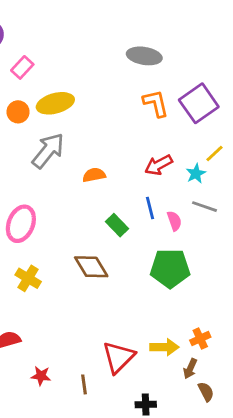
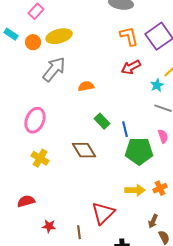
red arrow: (159, 165) -> (131, 67), moved
blue line: (150, 208) -> (125, 129), moved
pink semicircle: (174, 221) -> (163, 136), moved
orange cross: (200, 339) -> (160, 188), moved
yellow arrow: (164, 347) -> (135, 190), moved

